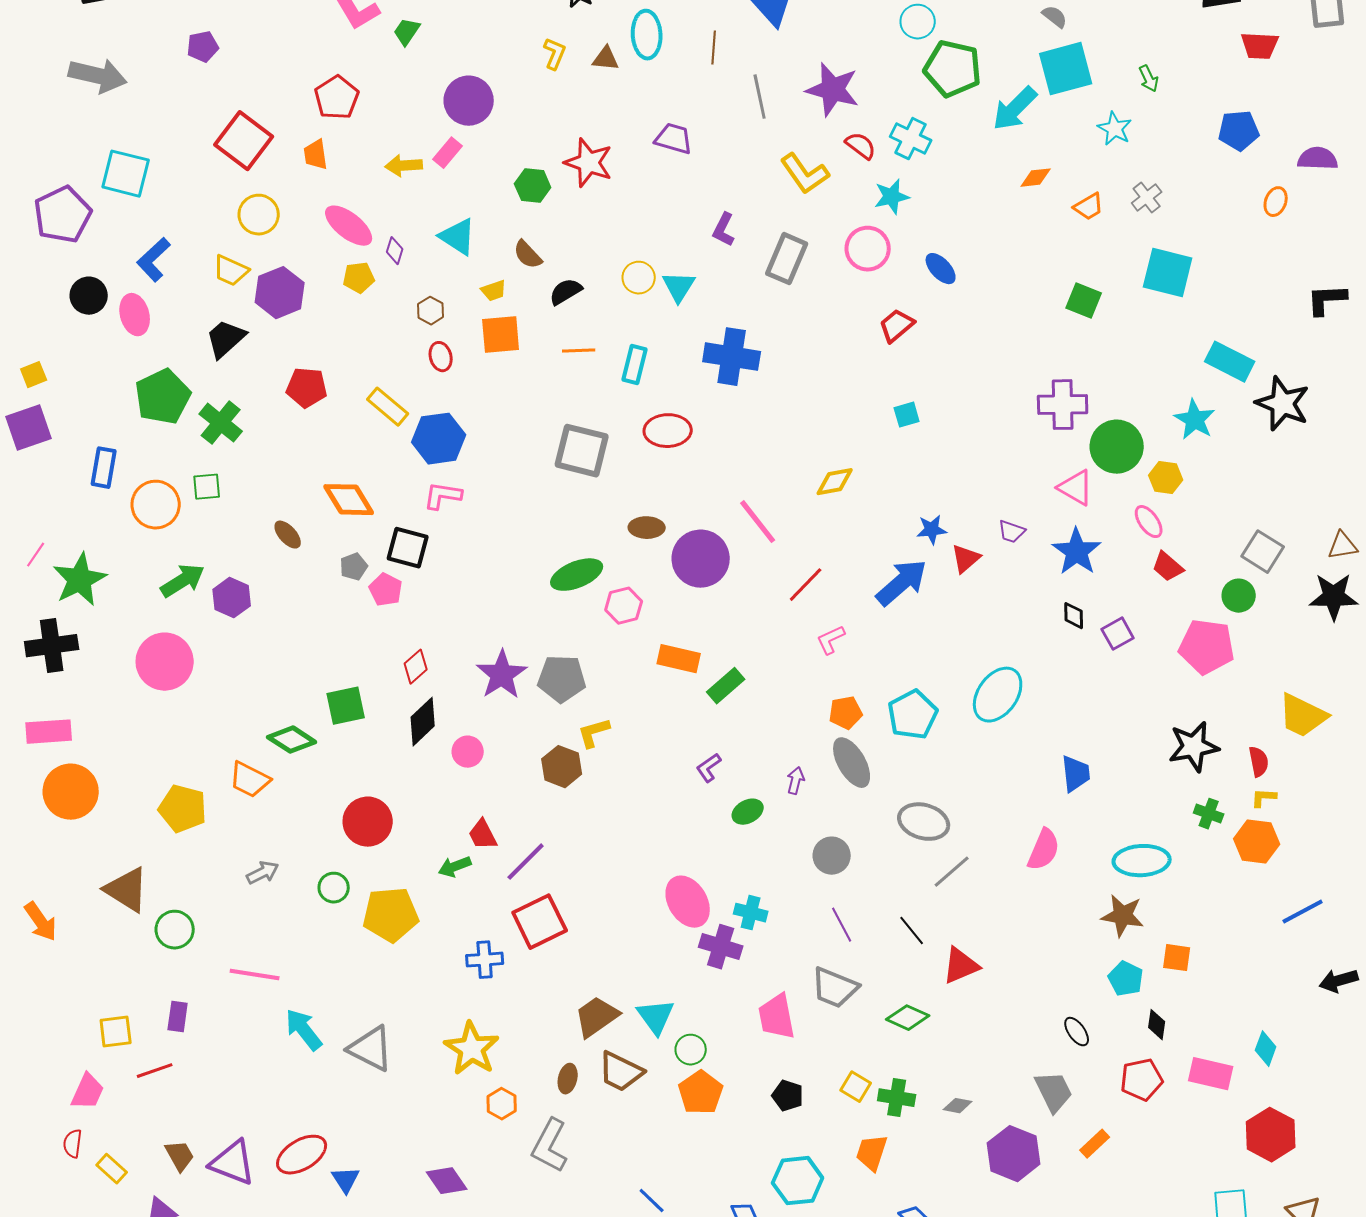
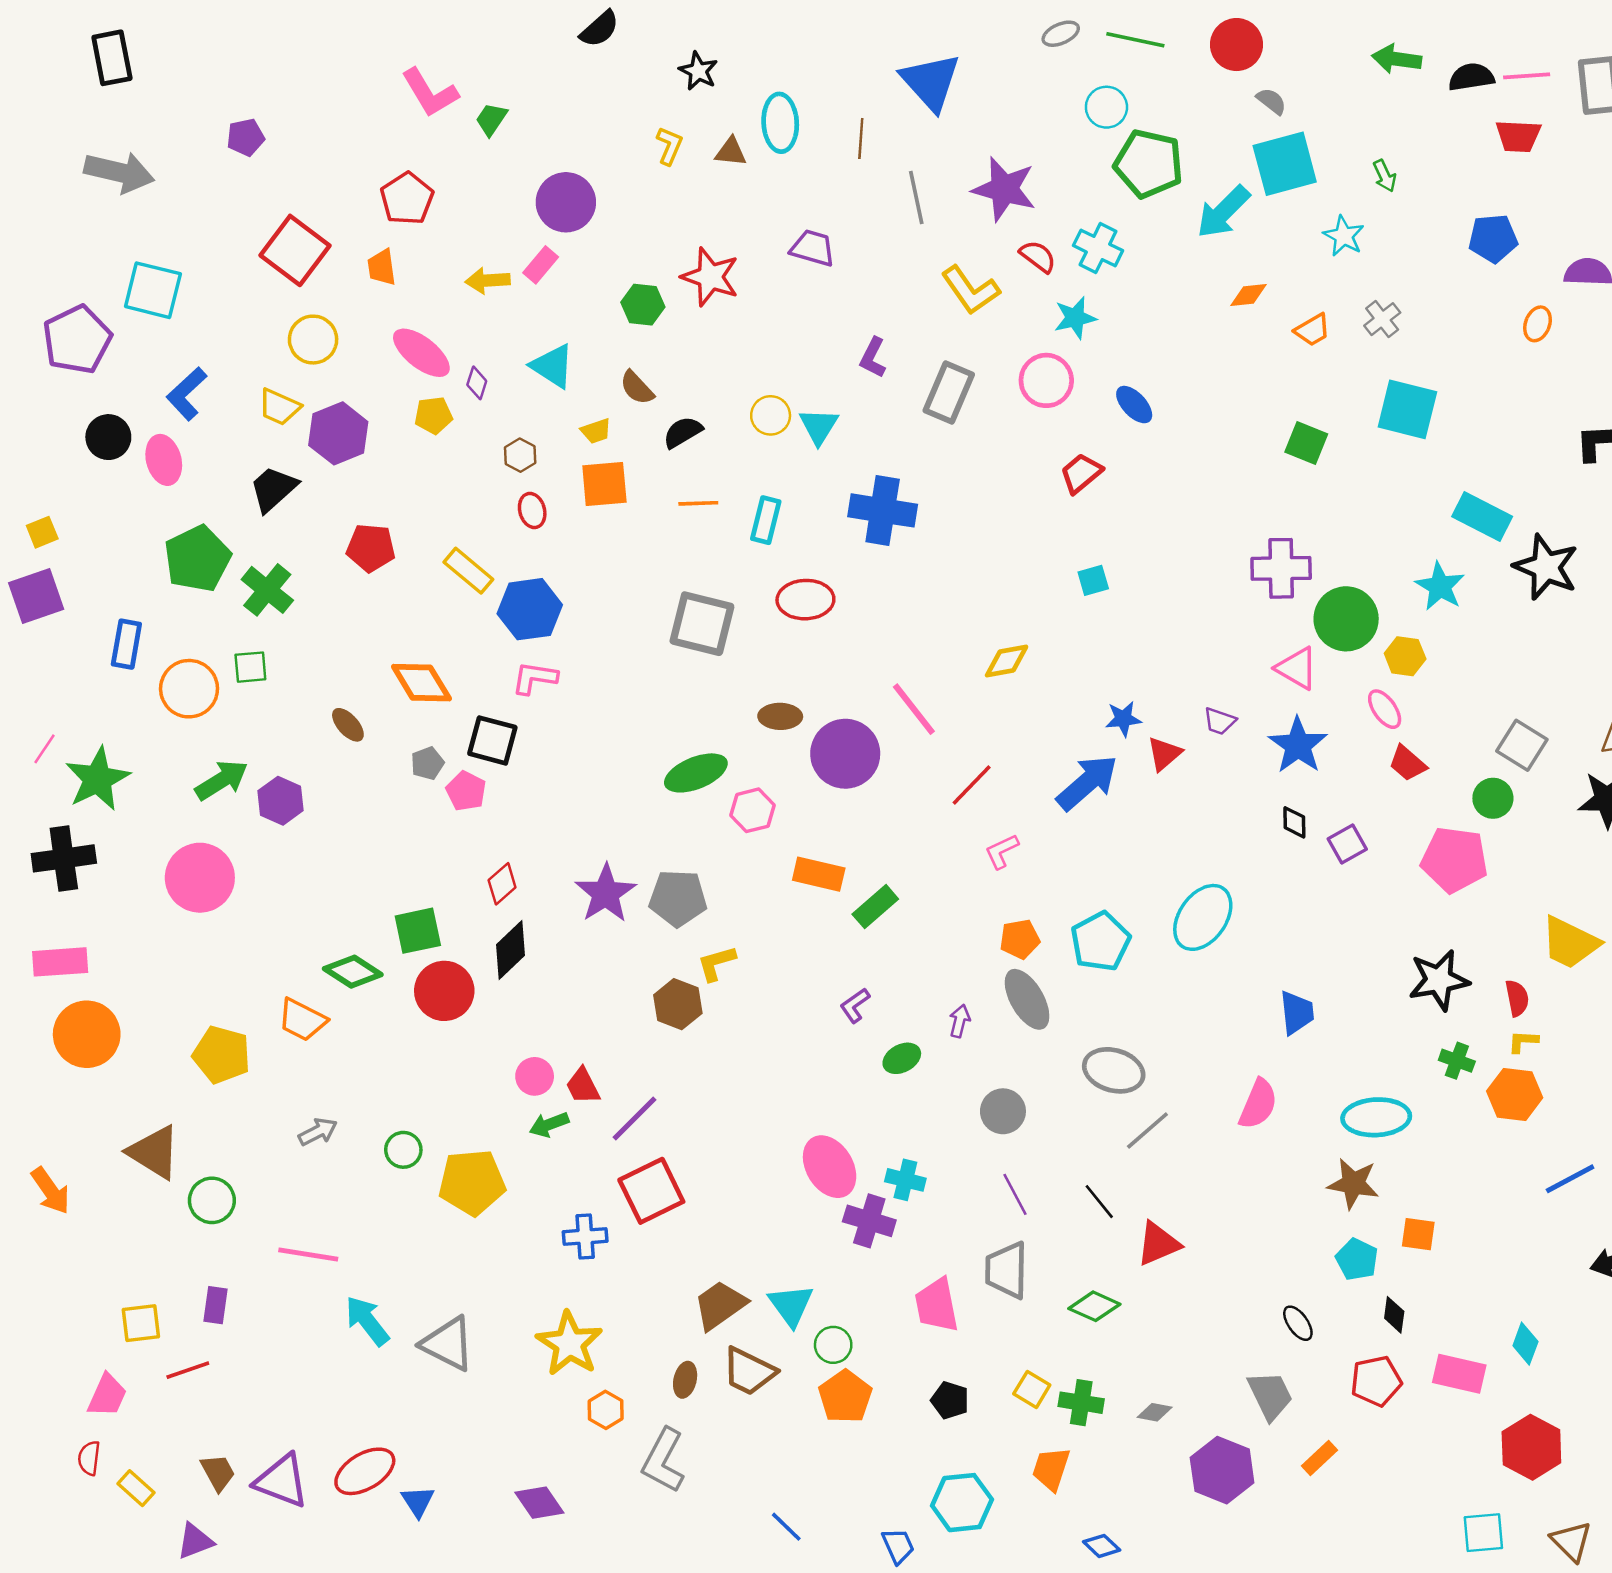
pink circle: (468, 752) -> (535, 1076), moved
red circle: (368, 822) -> (444, 991), moved
gray trapezoid: (835, 988) -> (1007, 1270), turned 69

